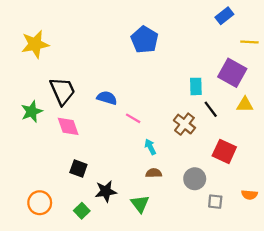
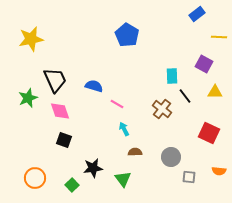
purple square: (232, 73) -> (204, 64), size x0.7
cyan arrow: (150, 147) -> (124, 129), moved
red square: (224, 151) -> (209, 133), moved
black square: (78, 169) -> (64, 140), moved

